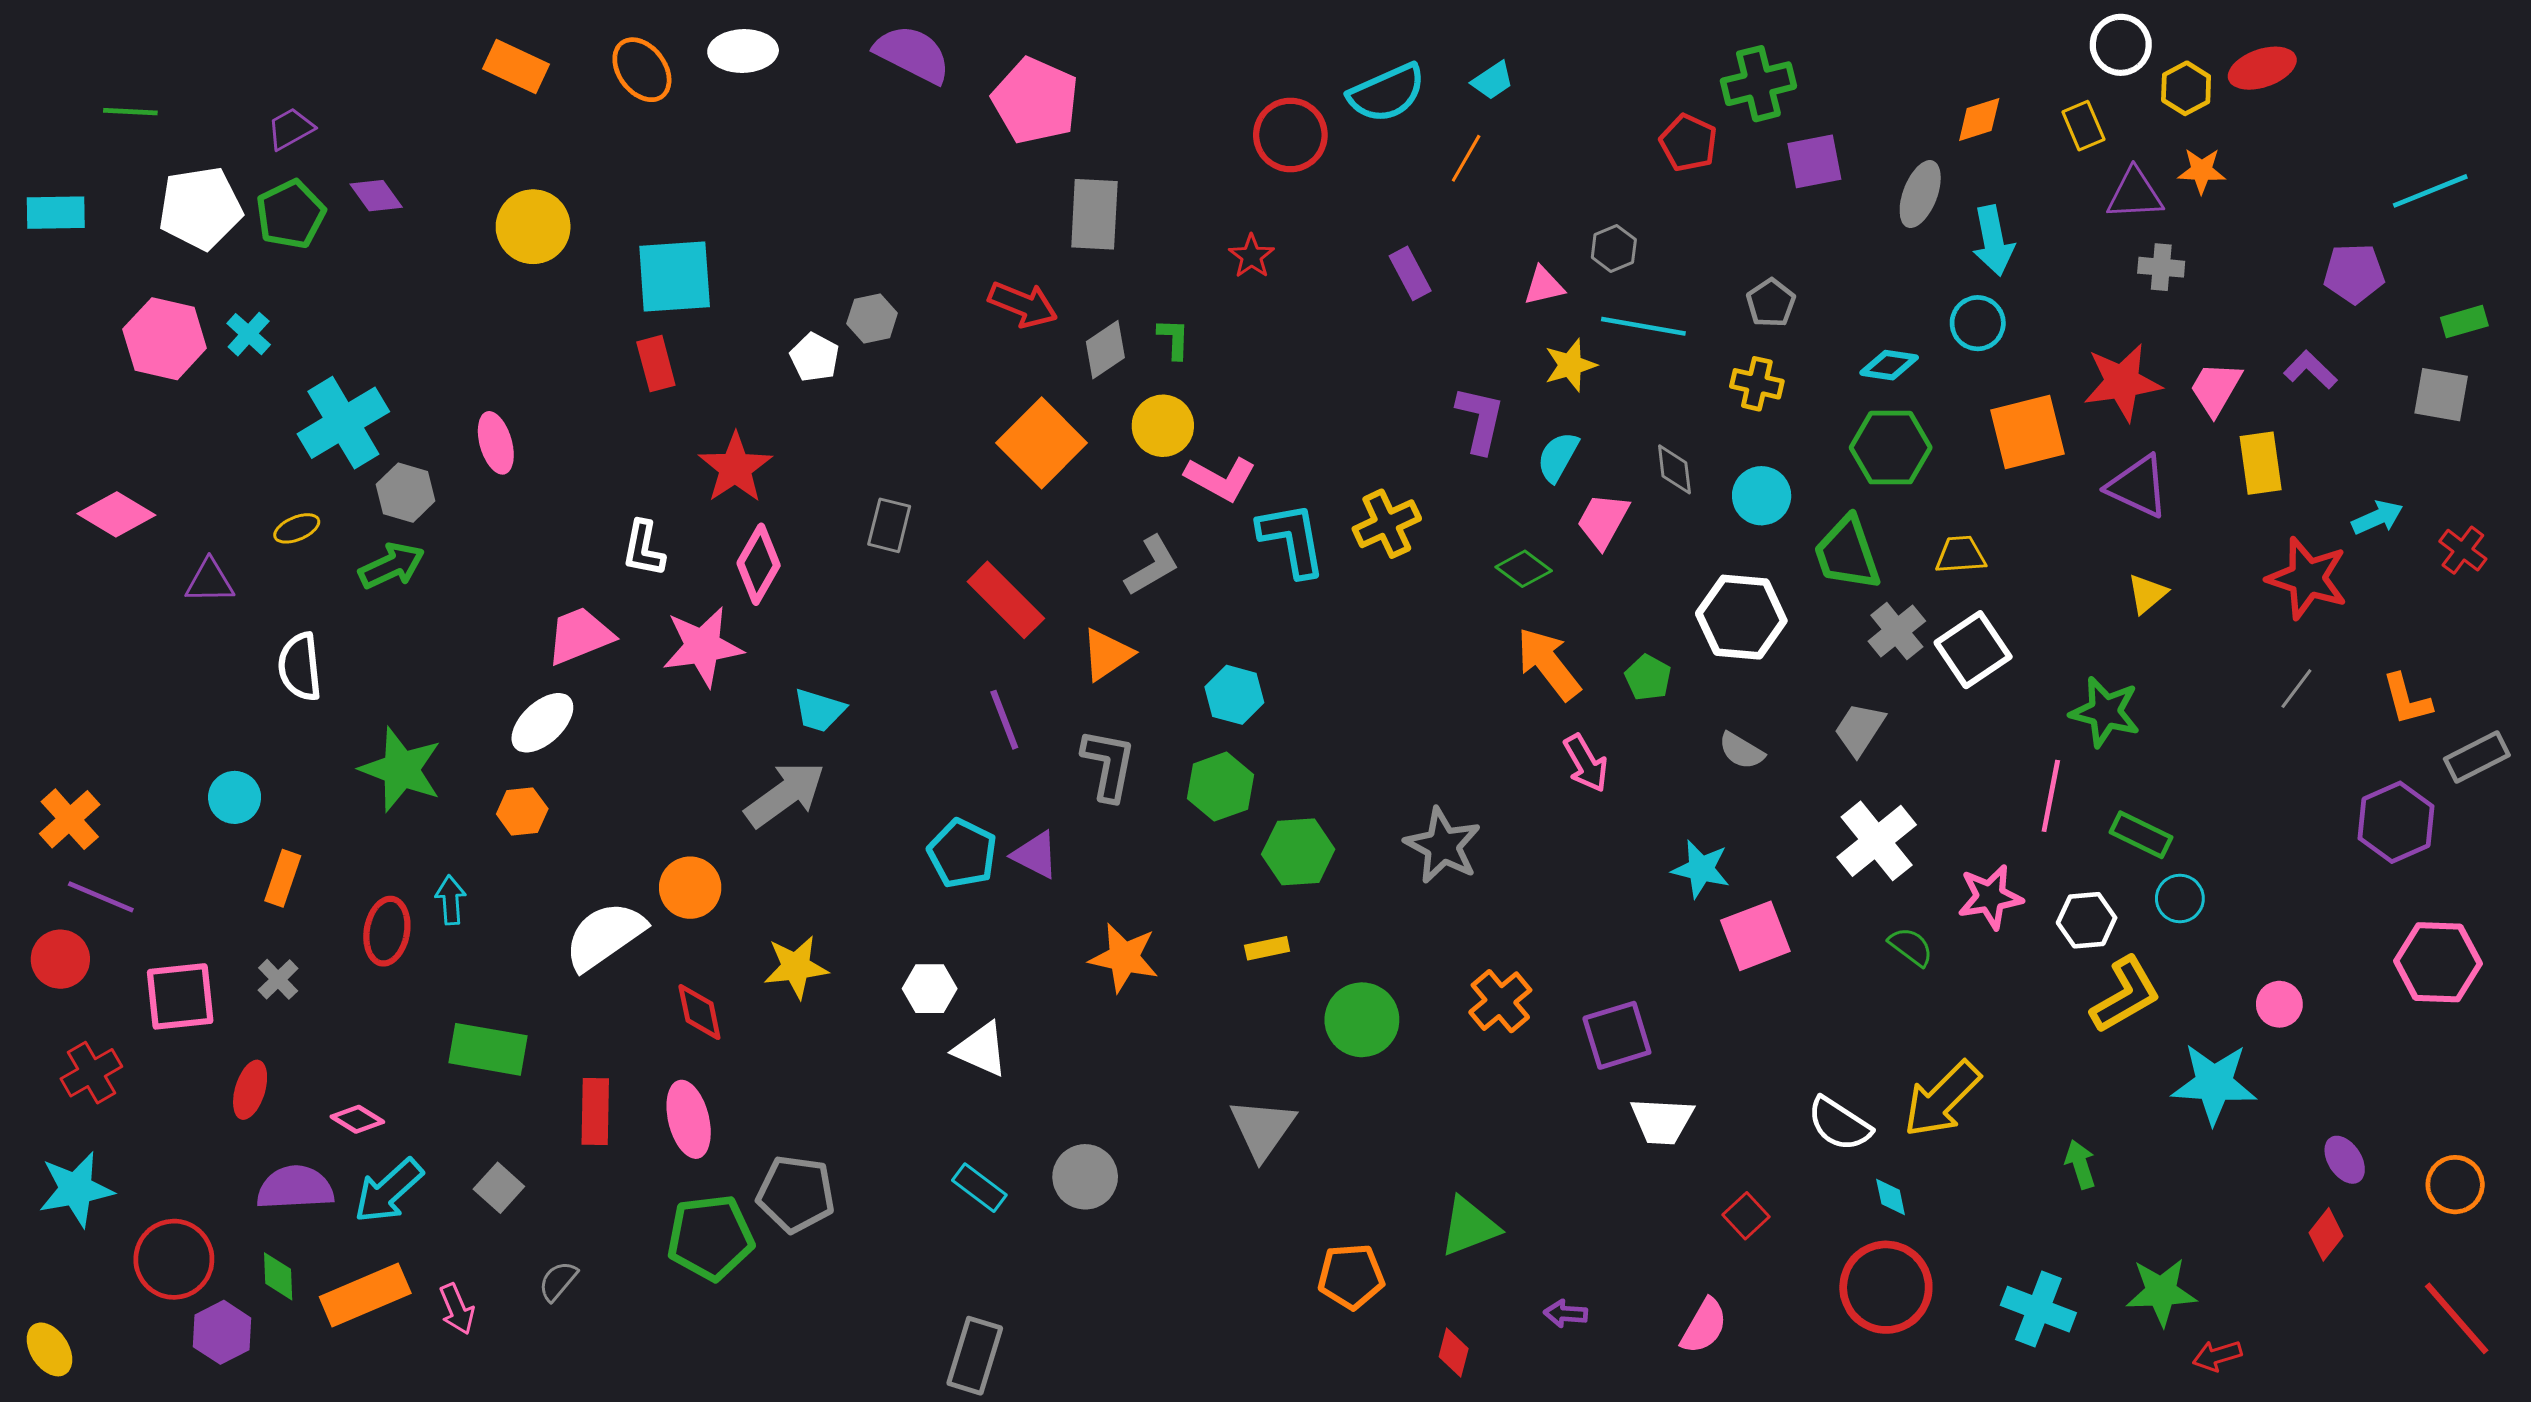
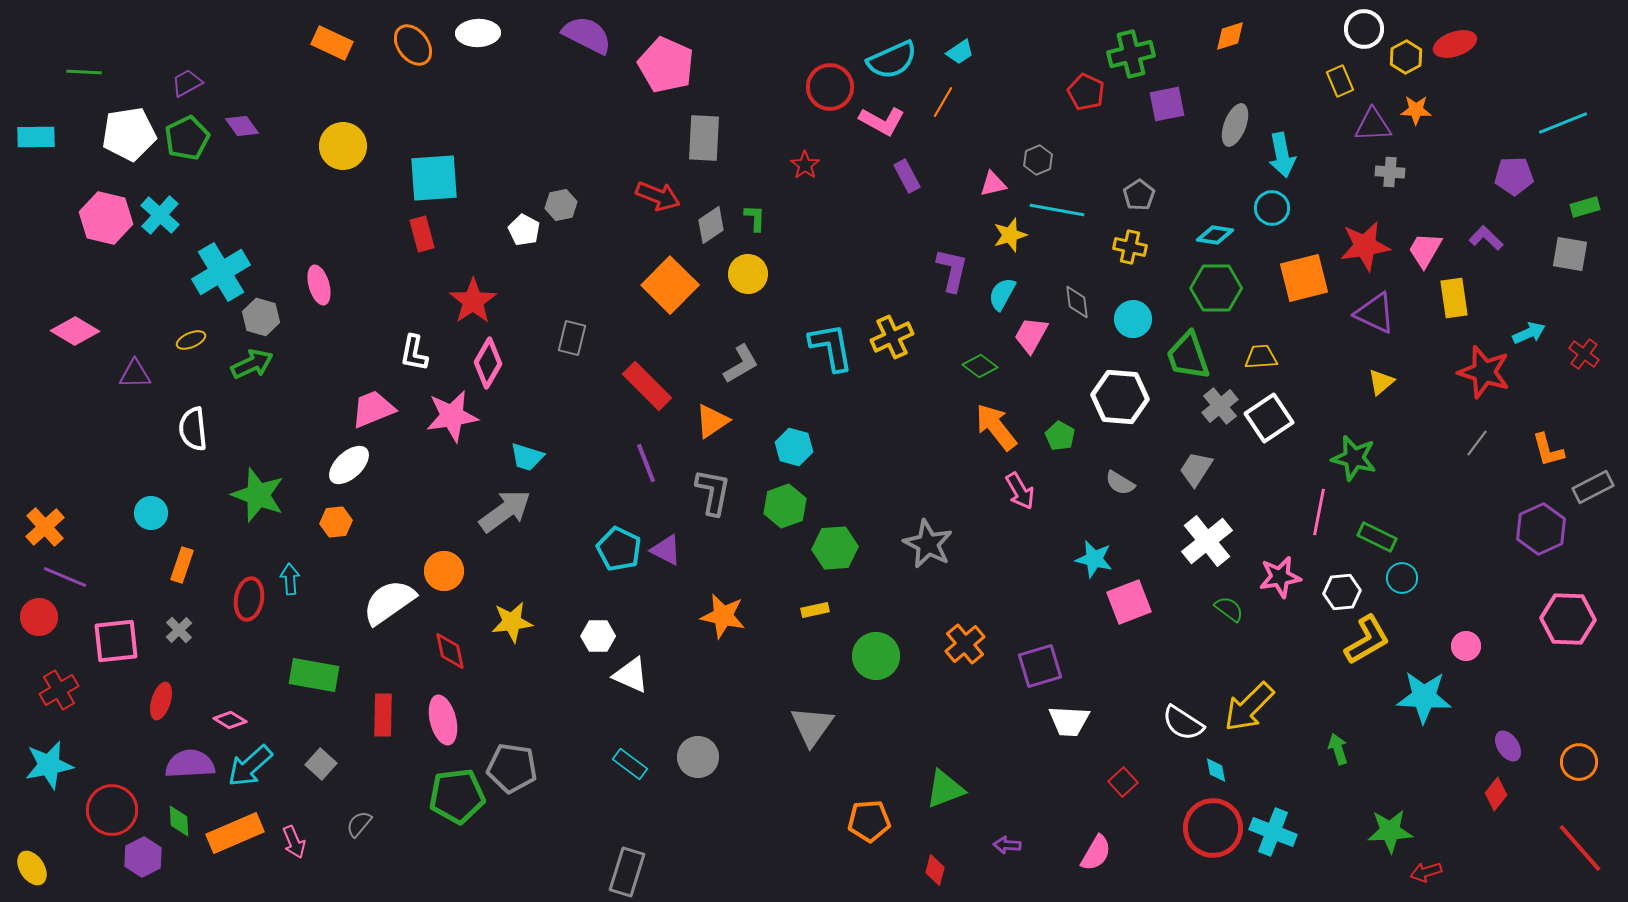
orange diamond: (1979, 119) -> (1230, 36), moved
cyan cross: (249, 334) -> (160, 215), size x1.4
pink L-shape: (1220, 479) -> (882, 121), moved
cyan cross: (2038, 1309) -> (1273, 832), moved

